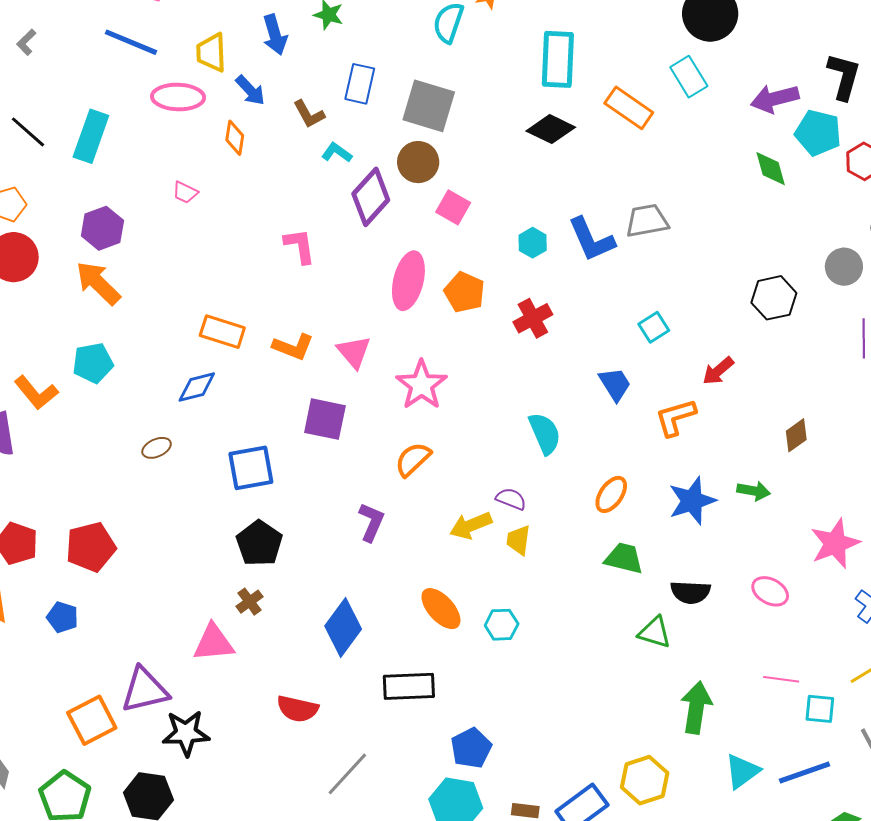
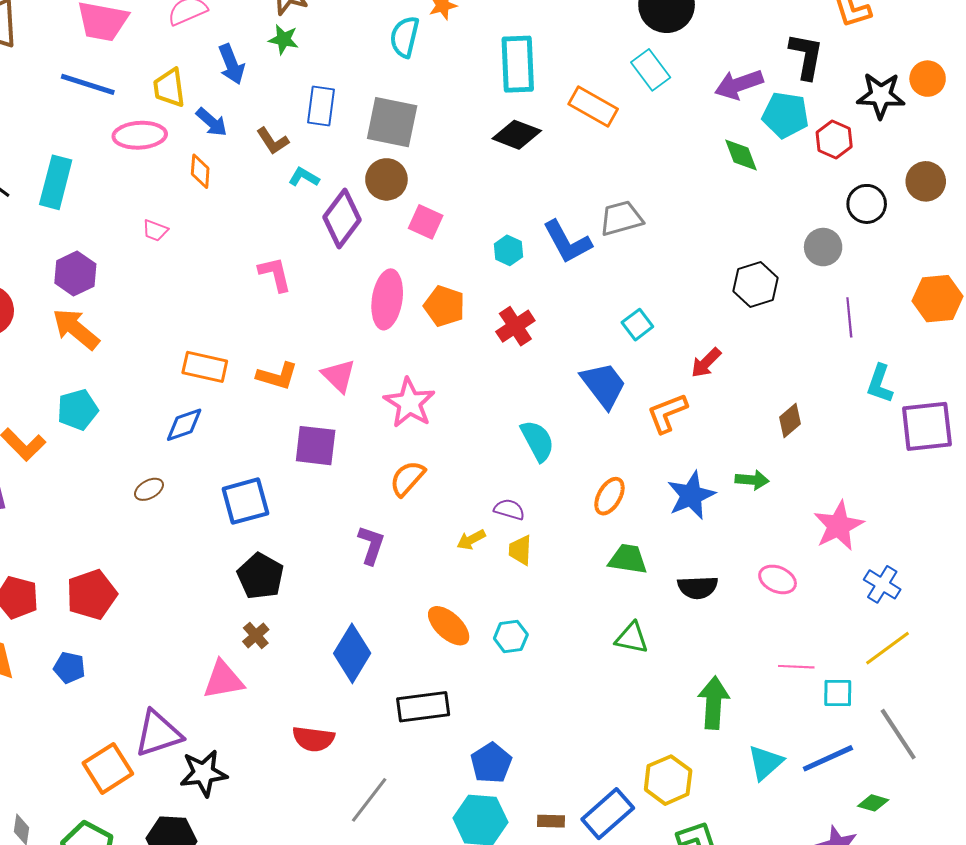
blue trapezoid: (615, 384) -> (604, 385), size x1.4
yellow arrow: (471, 525) -> (471, 540), size x0.7
green triangle: (655, 632) -> (632, 638), moved

